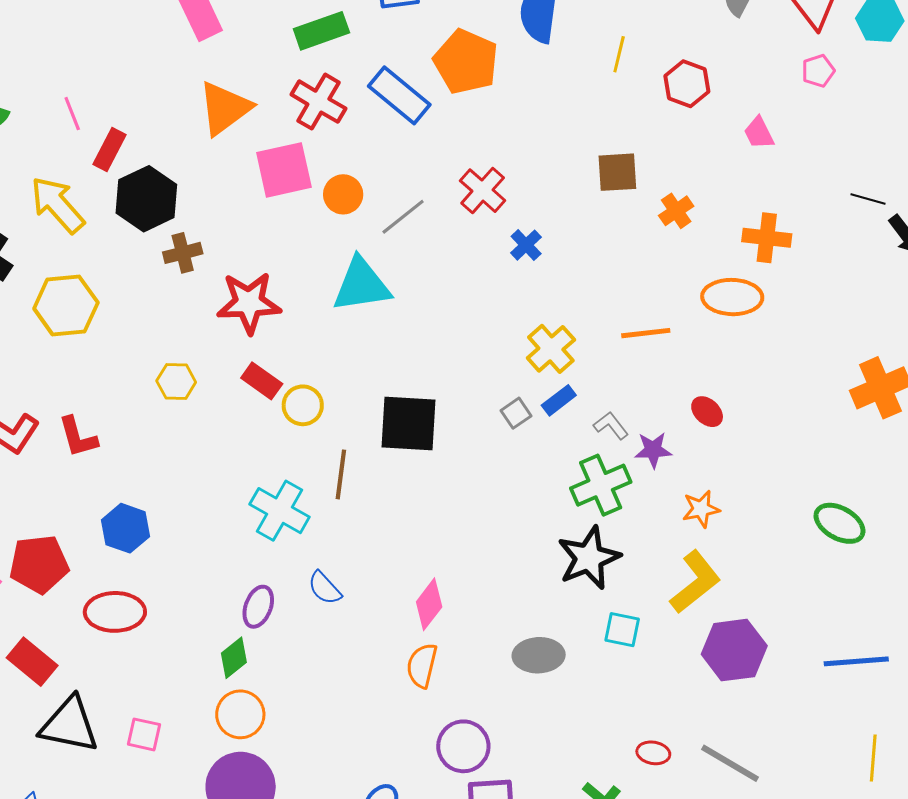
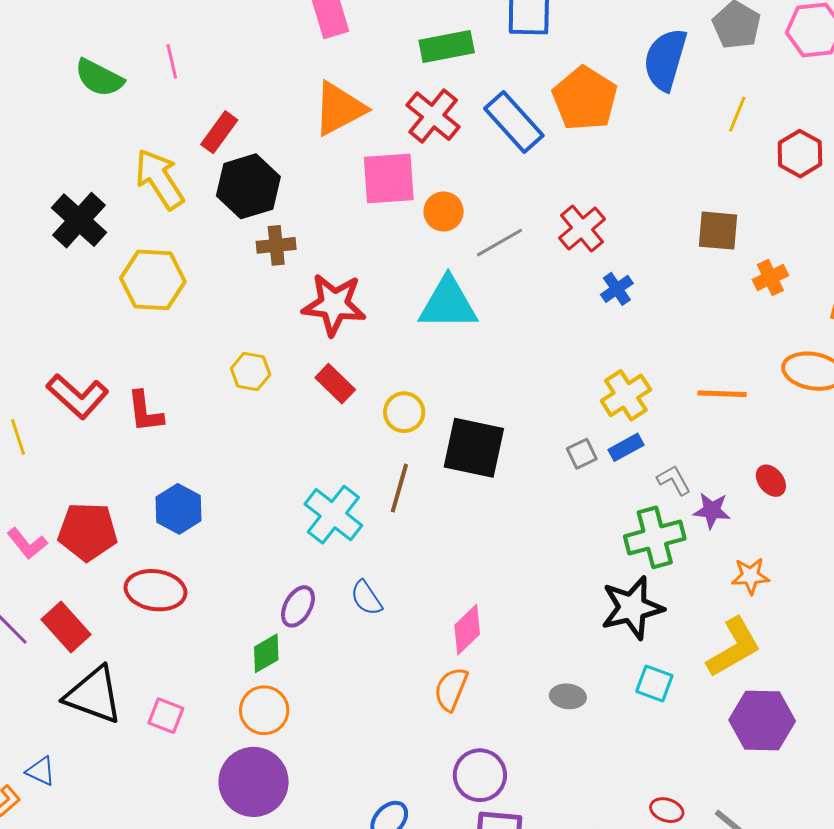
pink line: (72, 114) -> (172, 61), moved
yellow circle: (303, 405) -> (404, 412), moved
gray ellipse: (539, 655) -> (568, 696), size x0.7

